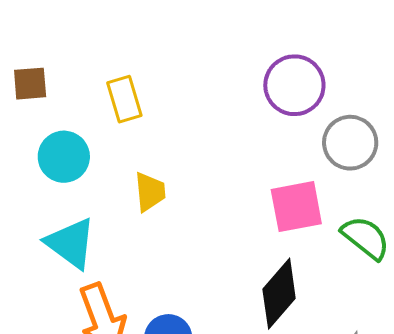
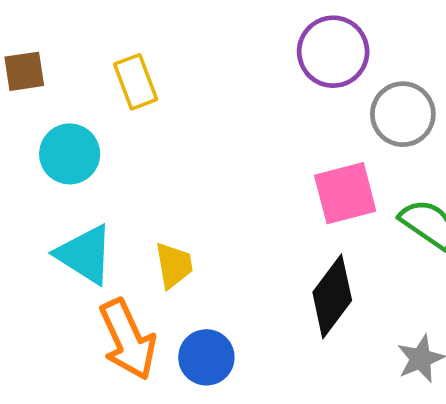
yellow trapezoid: (150, 192) -> (174, 265), moved

